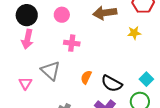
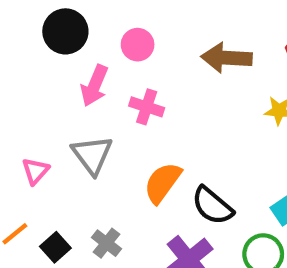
pink arrow: (27, 39) -> (94, 86), moved
orange semicircle: (86, 77) -> (163, 183), size x1.5

